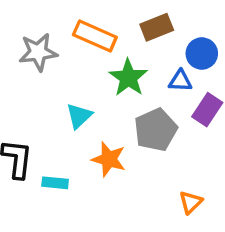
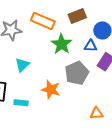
cyan triangle: (79, 116) -> (22, 65), moved
orange triangle: (191, 202) -> (96, 113), turned 40

